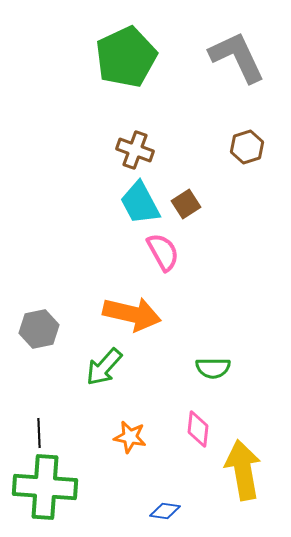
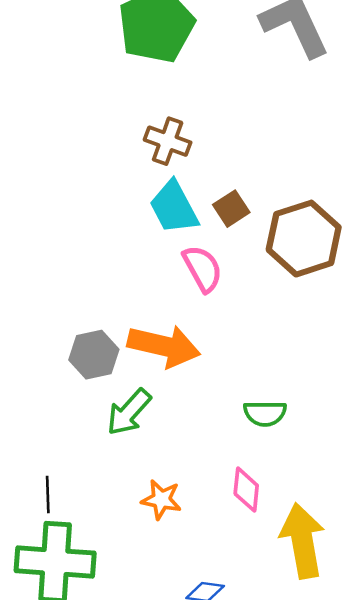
brown hexagon: (247, 147) -> (304, 239), moved, size x1.8
gray hexagon: (39, 329) -> (94, 355), moved

